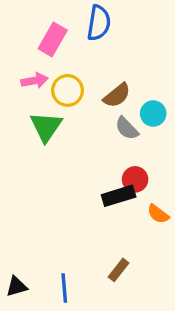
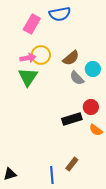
blue semicircle: (99, 23) -> (60, 14), turned 70
pink arrow: (35, 81) -> (28, 58), moved
red circle: (135, 179) -> (91, 107), moved
blue line: (64, 288) -> (52, 175), moved

